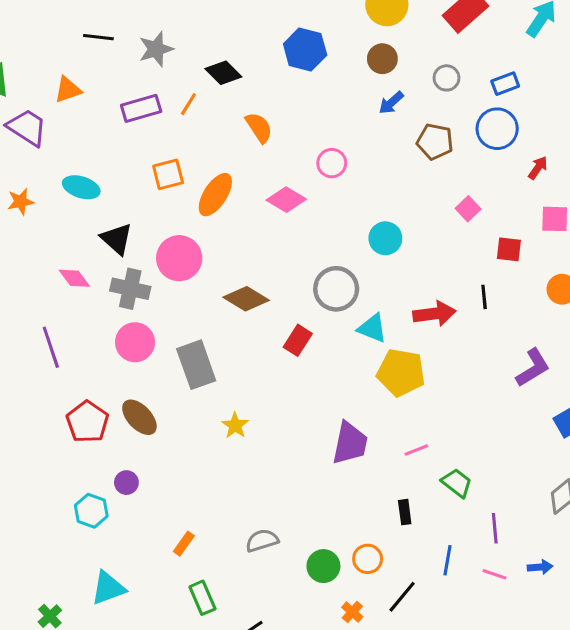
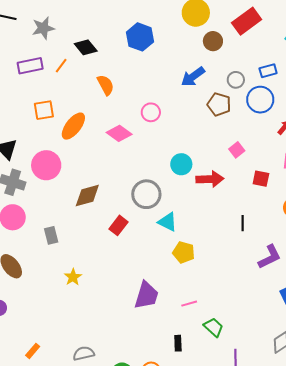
brown circle: (382, 59) -> (213, 41), moved
gray circle: (447, 78) -> (236, 80), moved
blue arrow: (391, 103) -> (193, 77), size x1.4
black line: (484, 297) -> (243, 223), moved
brown diamond: (246, 299) -> (87, 195), turned -52
red arrow: (434, 314) -> (210, 179), moved
gray rectangle: (196, 365) -> (51, 235), size x0.6
yellow pentagon: (401, 373) -> (184, 252), size x0.7

